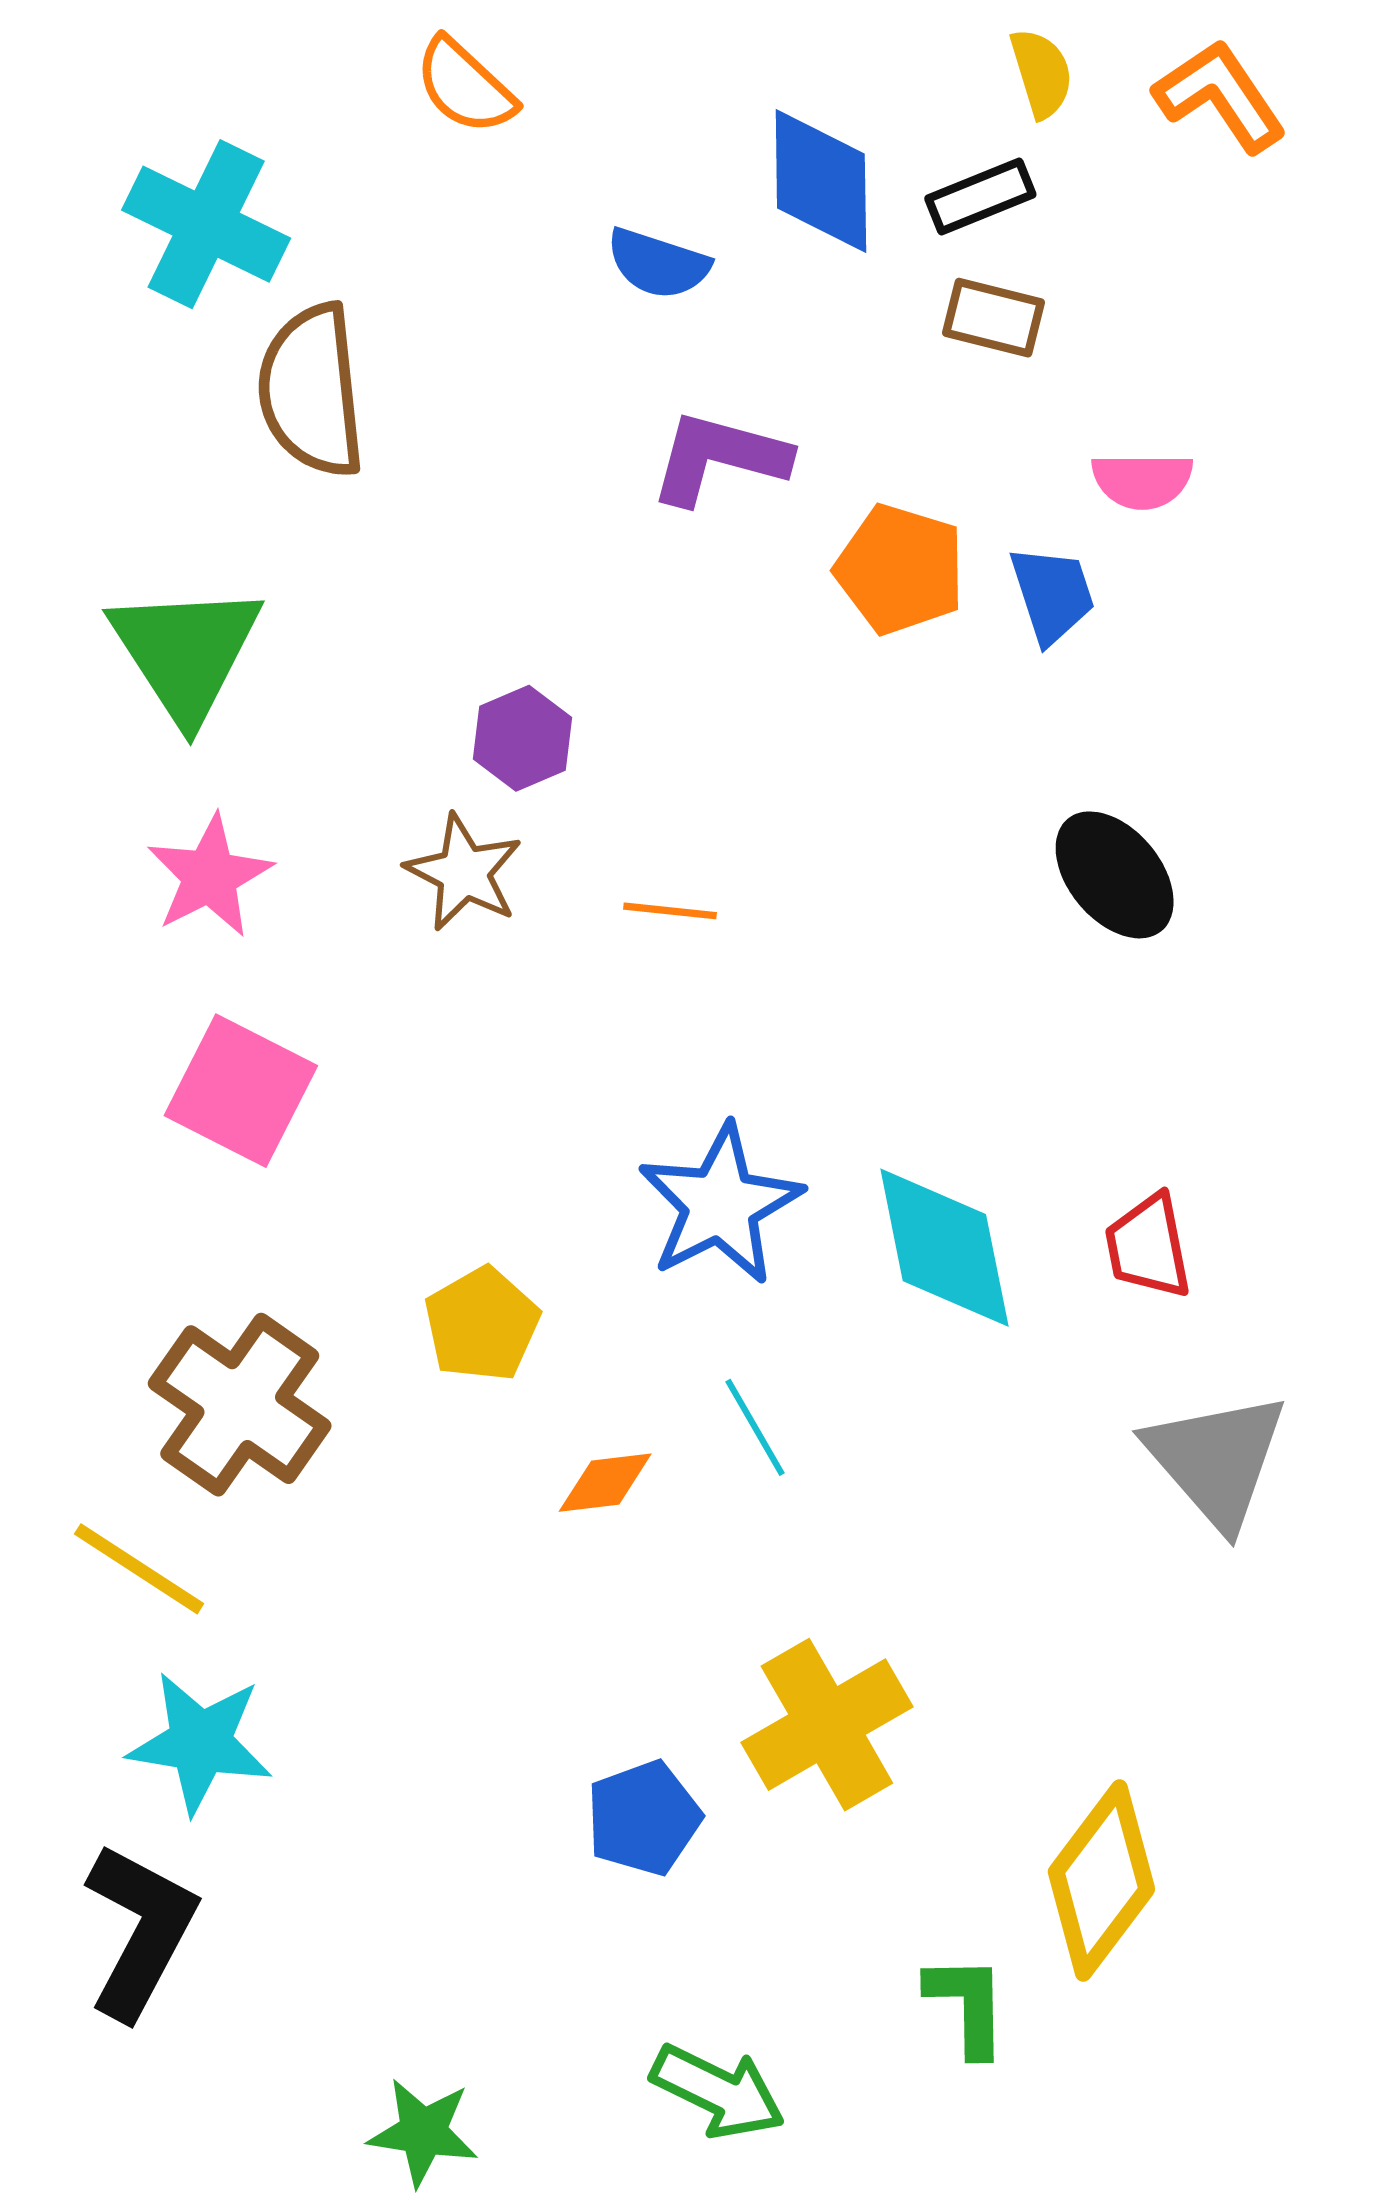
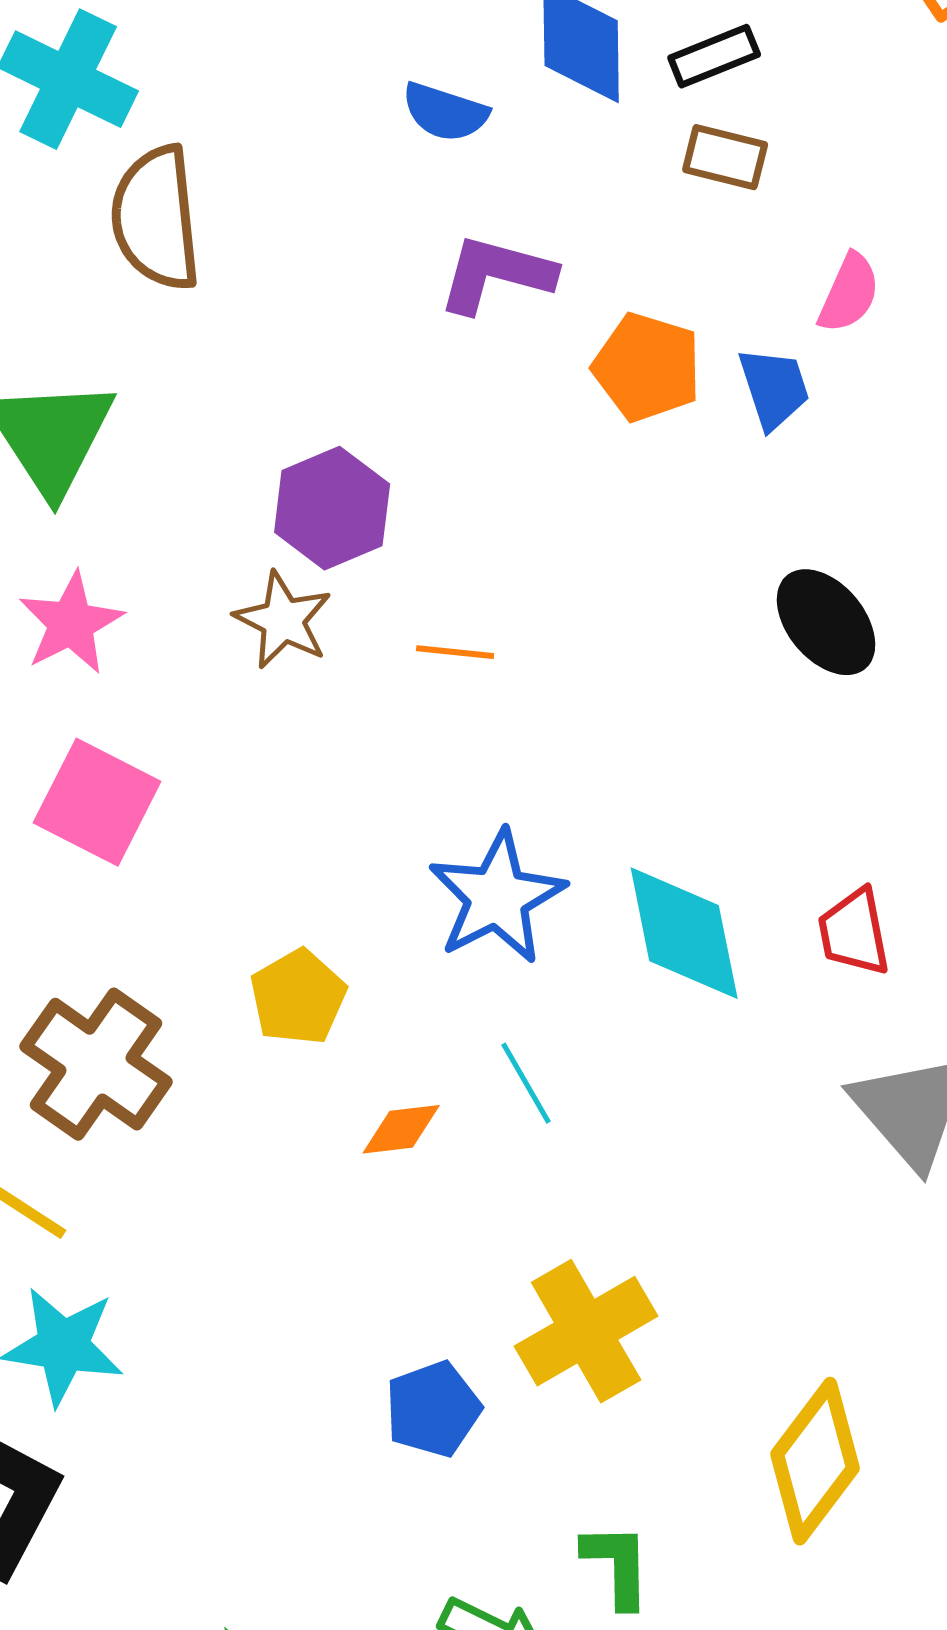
pink semicircle: (1142, 481) -> (849, 293), turned -66
purple hexagon: (523, 738) -> (332, 508), size x1.4
green L-shape: (967, 2005) -> (617, 1565), moved

